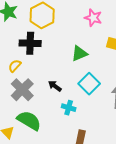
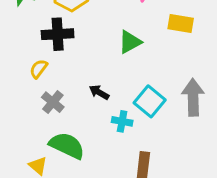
cyan square: (89, 84) -> (150, 101), moved
gray cross: (22, 90) -> (53, 102), size x0.7

